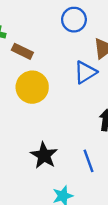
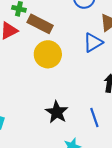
brown rectangle: (22, 51) -> (40, 24), size x1.4

